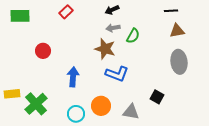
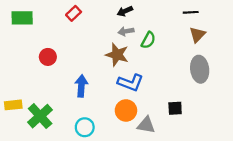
brown triangle: (177, 31) -> (197, 35), turned -35
black square: (157, 97) -> (175, 108), turned -32
orange circle: (101, 106) -> (126, 110), moved

